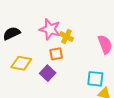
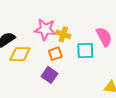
yellow diamond: (21, 63) -> (20, 54), moved
cyan square: (95, 79) -> (85, 51), moved

